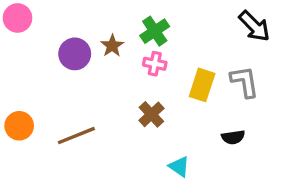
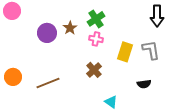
black arrow: (254, 26) -> (157, 16), turned 45

